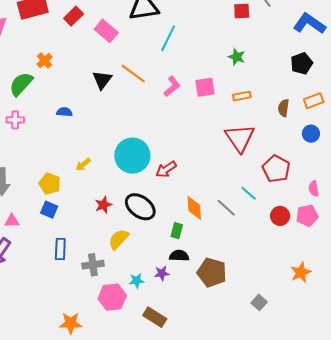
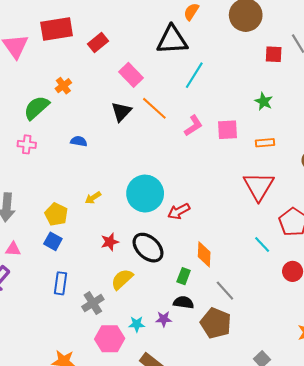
pink rectangle: (106, 31) -> (131, 75), moved
gray line: (226, 208) -> (225, 291), moved
gray cross: (93, 265) -> (93, 303), turned -30

